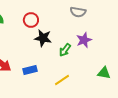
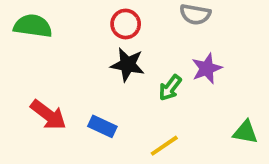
red circle: (31, 20) -> (126, 24), moved
blue rectangle: (30, 70) -> (102, 126), turned 40

